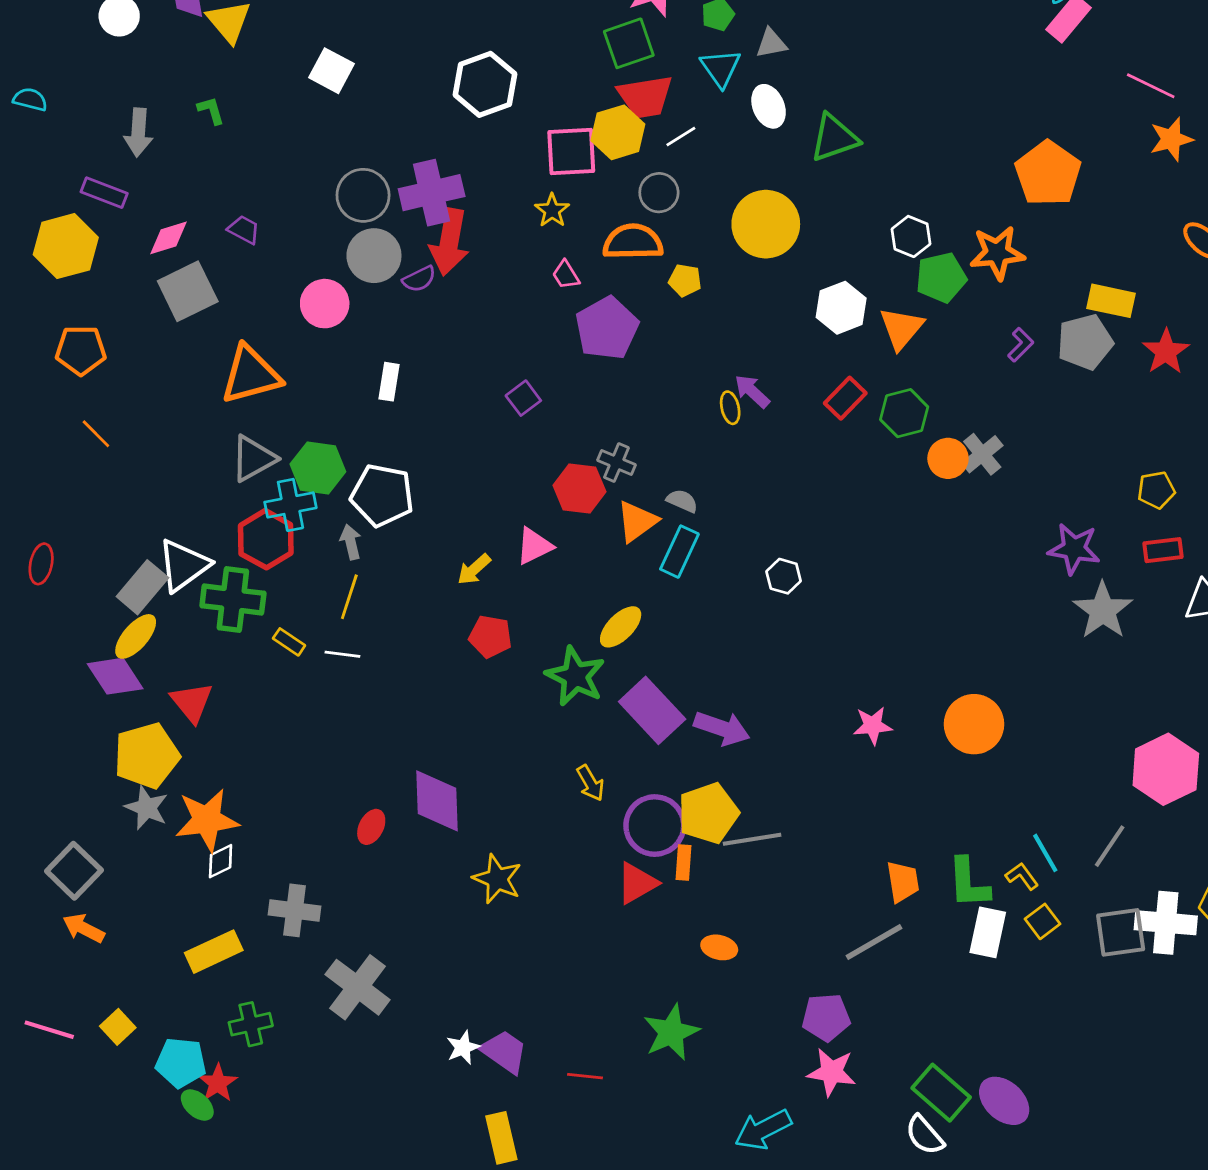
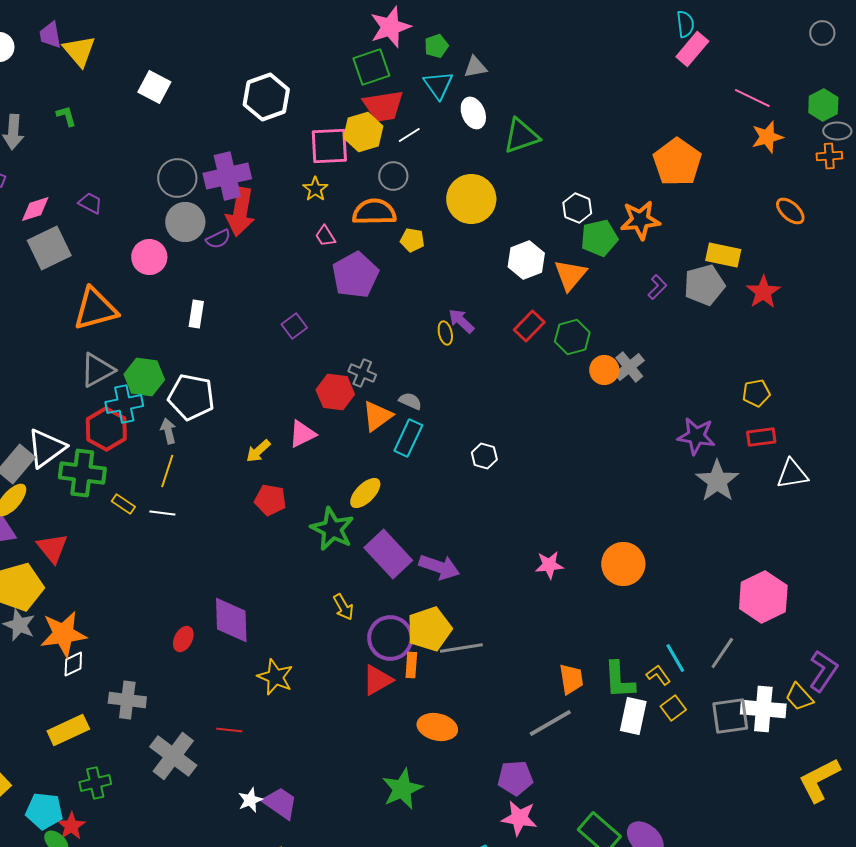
orange ellipse: (719, 947) -> (437, 727), size x1.5
red line: (585, 1076) -> (229, 730), moved

